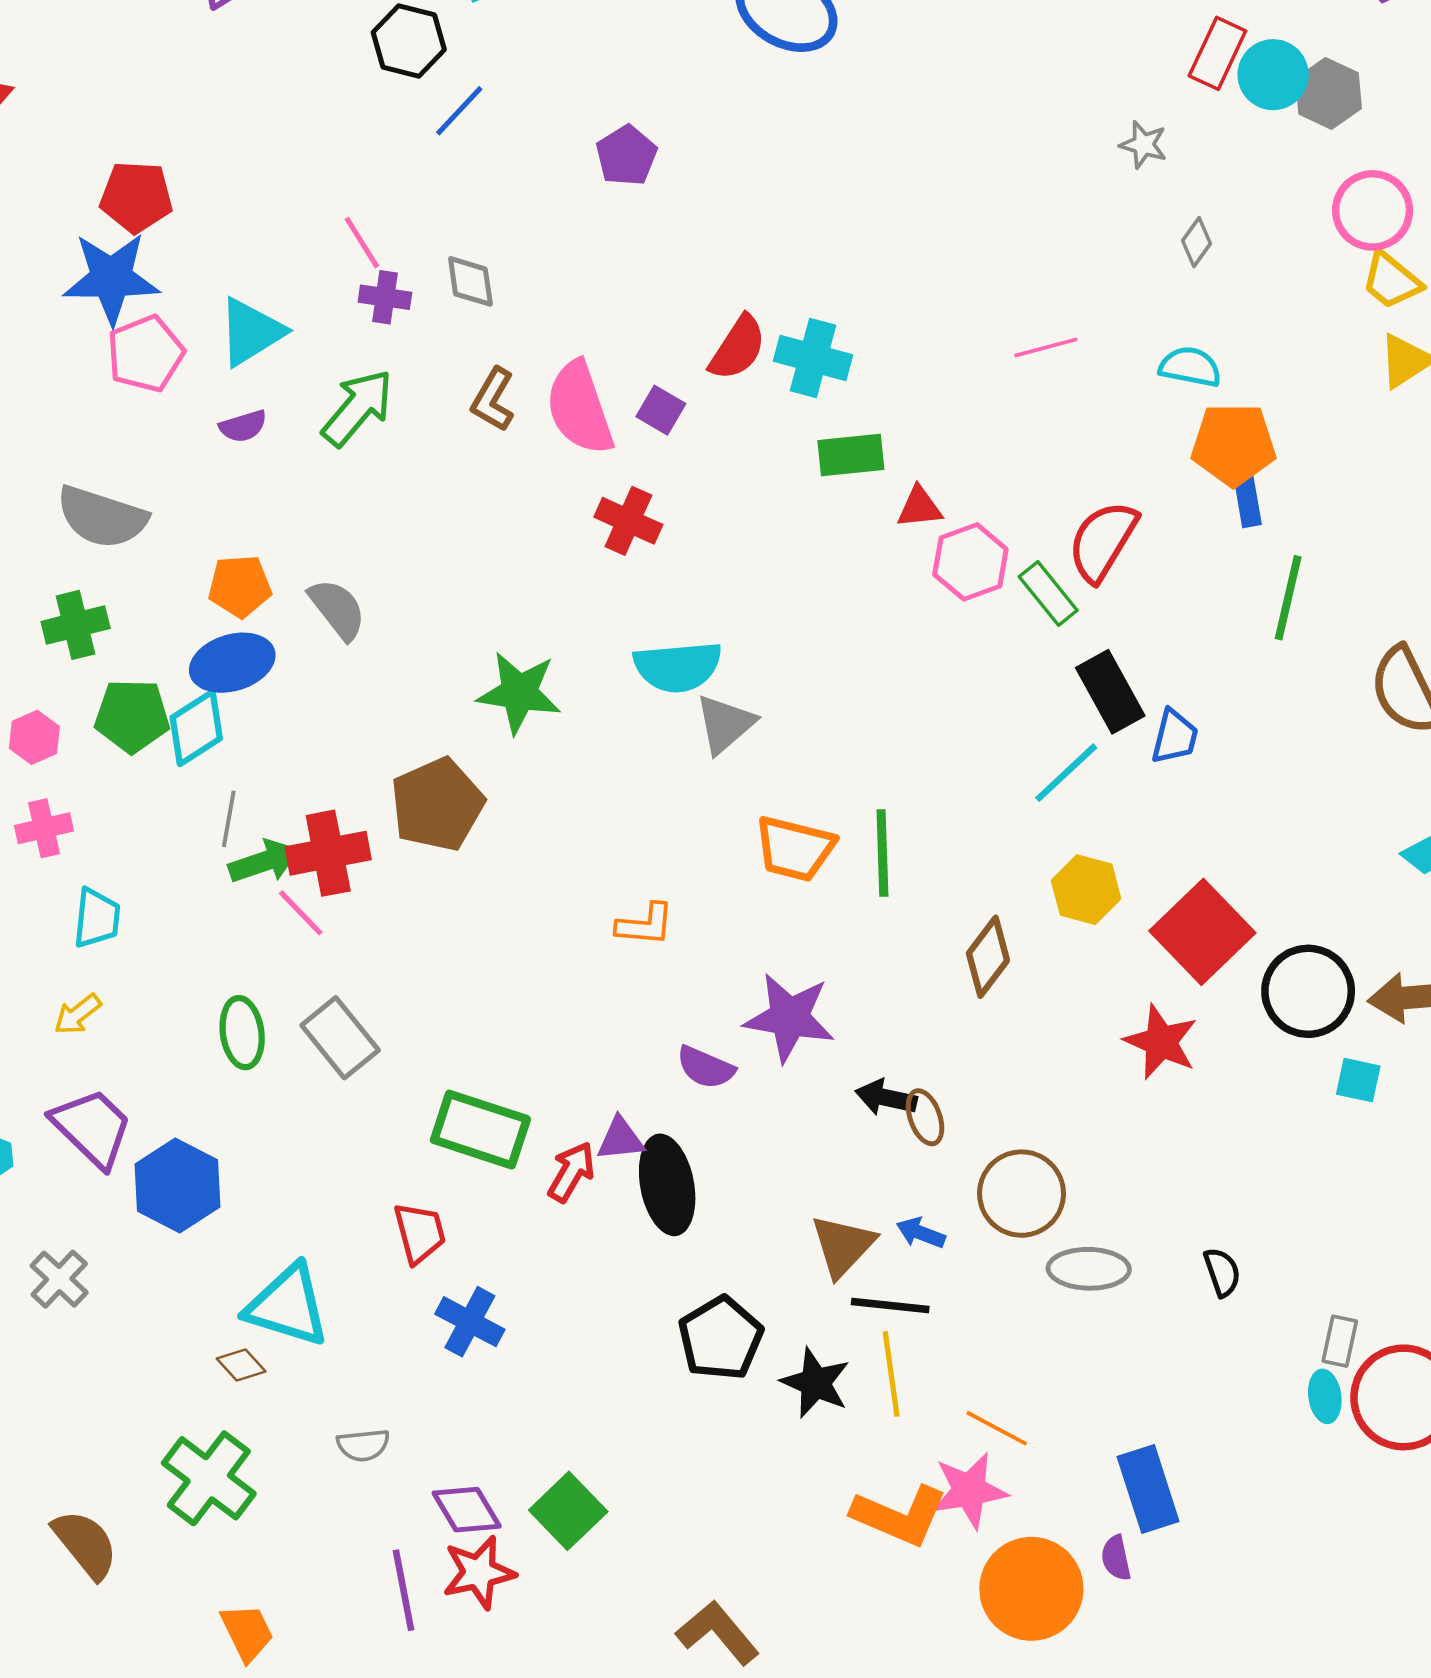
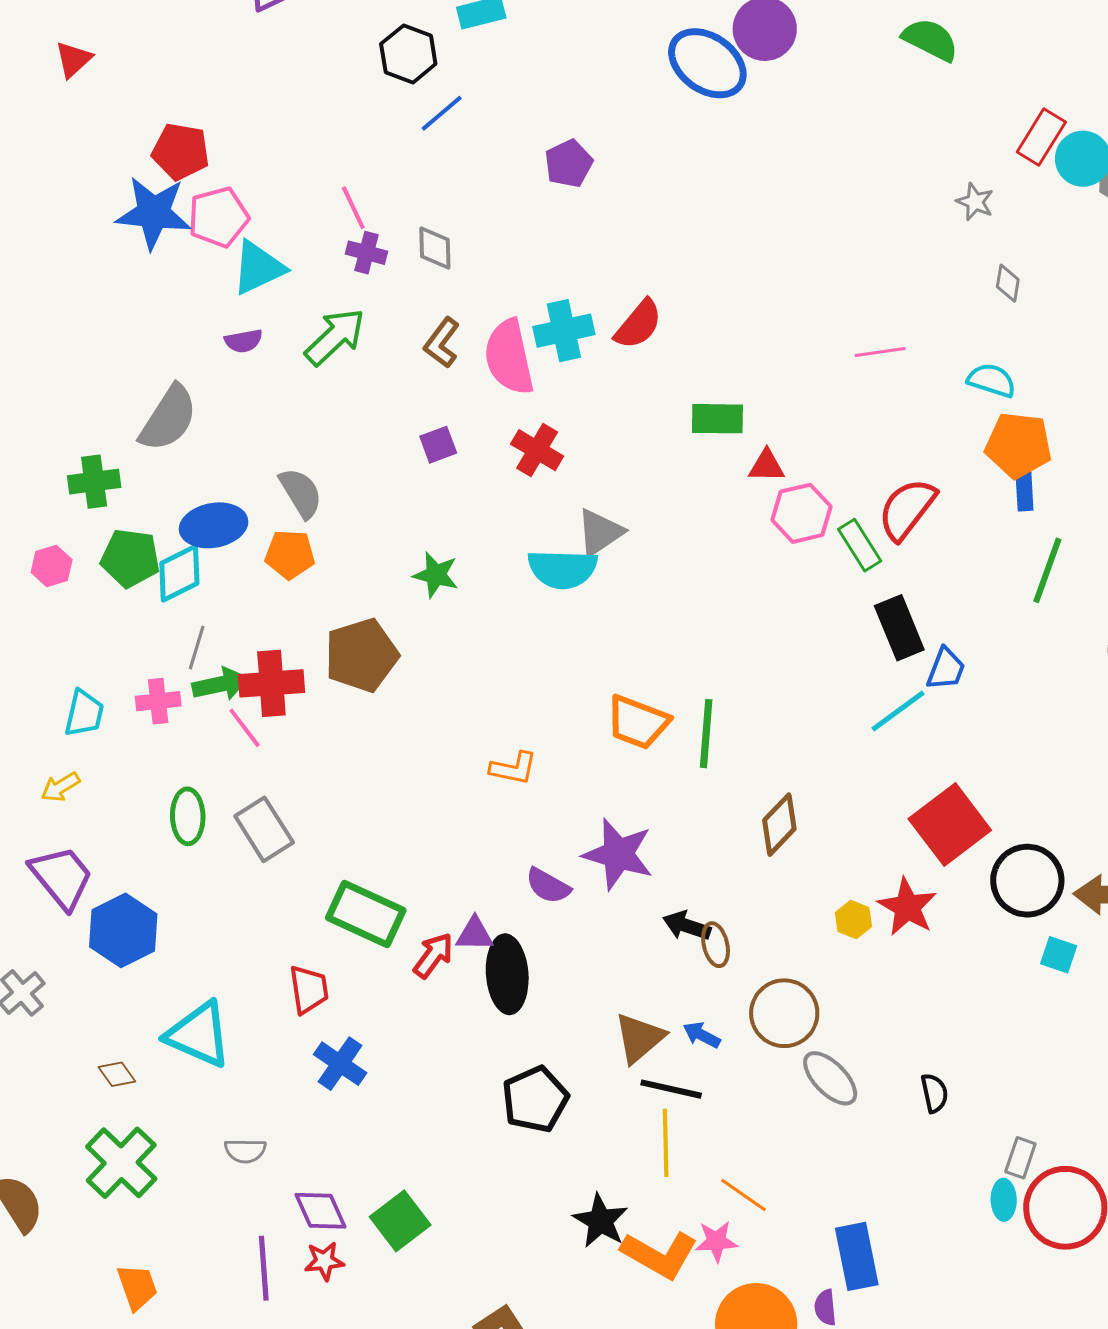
gray diamond: (1197, 242) -> (1008, 283), turned -33
pink pentagon: (146, 354) -> (218, 217), moved
cyan cross: (813, 358) -> (564, 331), moved, turned -34
purple square: (661, 410) -> (438, 445), moved, turned 33
gray semicircle: (102, 517) -> (168, 418), moved, turned -82
orange pentagon: (240, 586) -> (290, 554), moved
green star: (519, 693) -> (436, 575), size x0.7
gray triangle: (725, 724) -> (600, 532), moved
cyan line: (1066, 773) -> (898, 711), moved
pink cross: (44, 828) -> (158, 701), moved
yellow hexagon: (1086, 890) -> (853, 919), moved, size x0.7
gray ellipse: (1089, 1269) -> (830, 1078), turned 38
brown diamond: (241, 1365) -> (117, 1074), moved
black star: (815, 1383) -> (600, 1221), moved
pink star: (969, 1490) -> (716, 1241), size x0.7
red star: (479, 1572) -> (324, 1261), size x0.7

